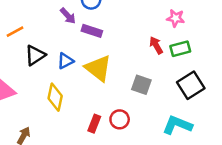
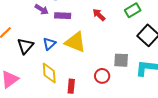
red arrow: (156, 45) -> (99, 15), moved
gray square: (141, 85) -> (121, 60), moved
red rectangle: (94, 124) -> (71, 86), moved

